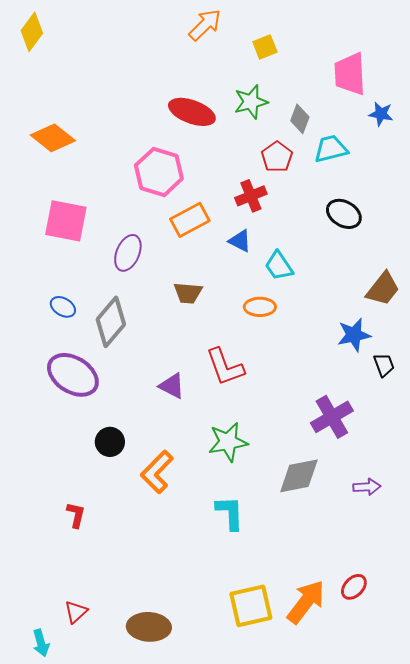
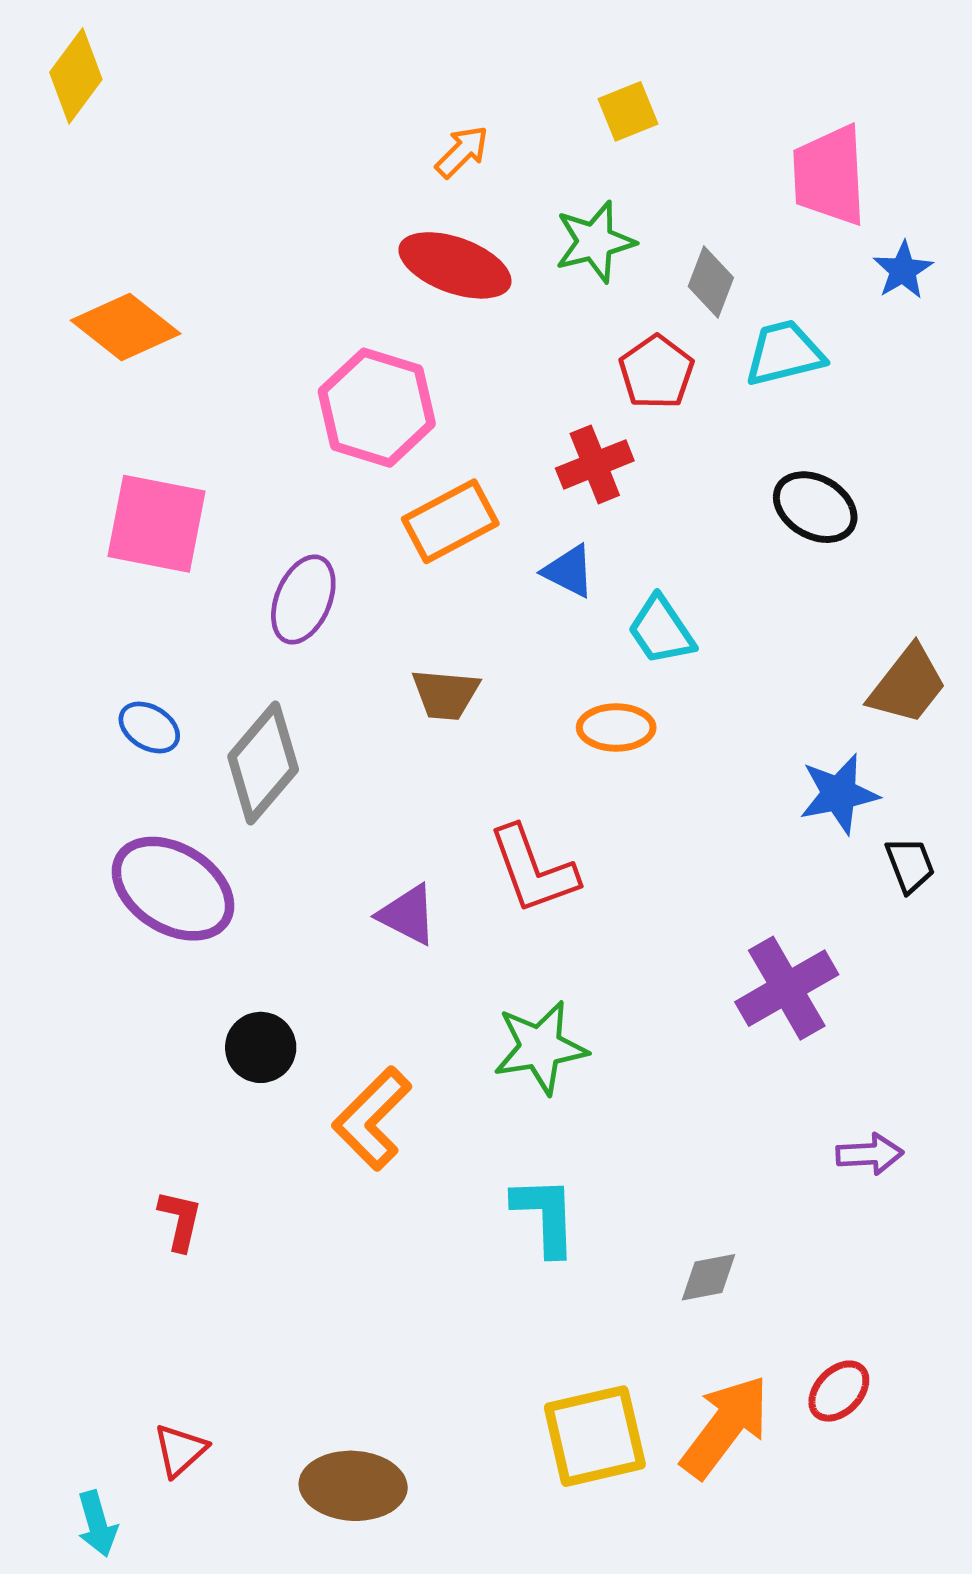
orange arrow: (205, 25) -> (462, 152), moved, size x0.7
blue star: (381, 114) -> (903, 270), turned 30
gray diamond: (299, 476) -> (709, 1277), moved, size x0.6

